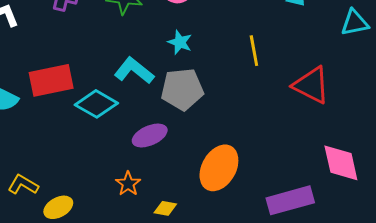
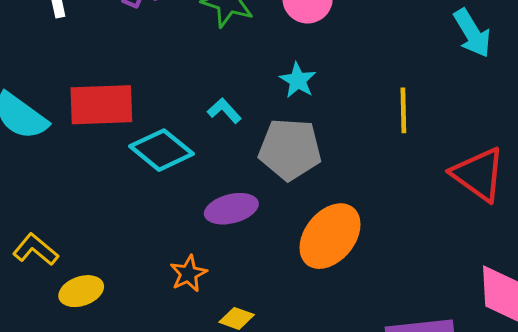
cyan L-shape: (134, 71) -> (224, 111), size x0.6
orange ellipse: (219, 168) -> (330, 236), moved

